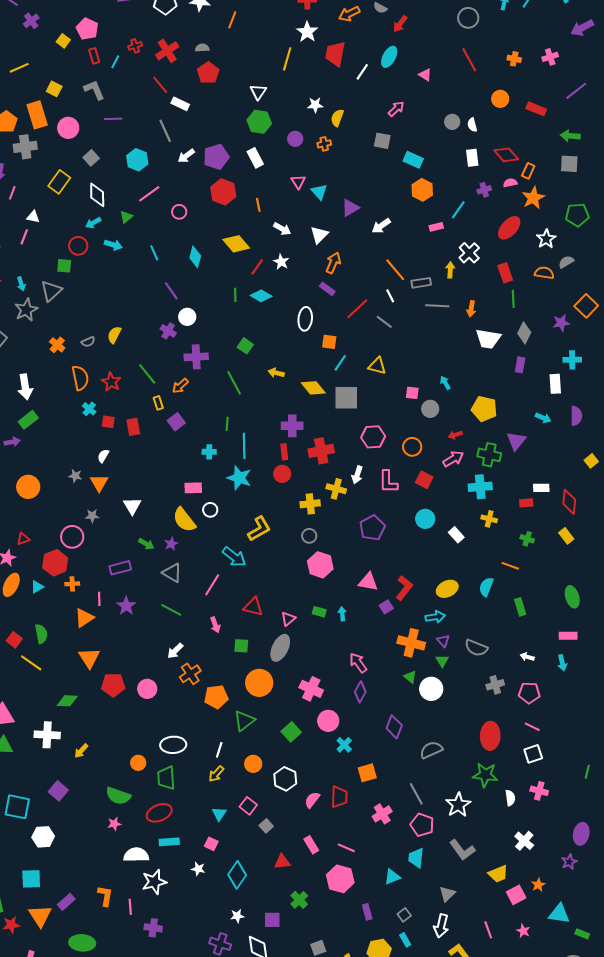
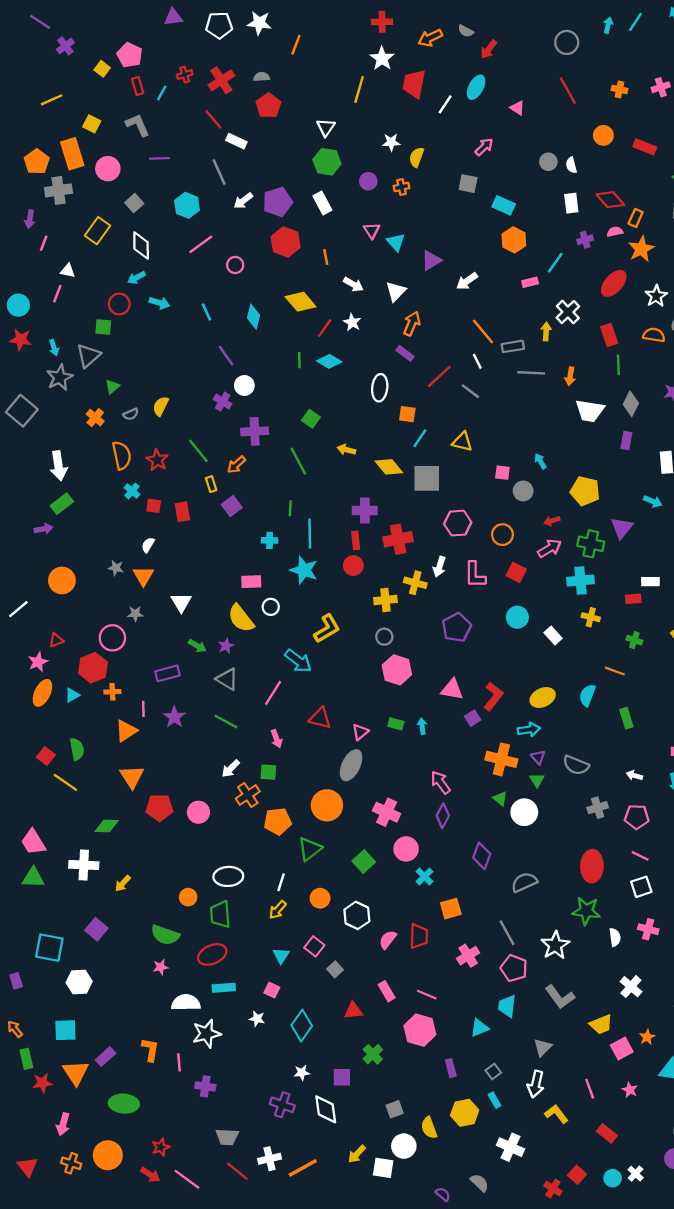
green triangle: (126, 217) -> (112, 387), moved
green square: (241, 646) -> (268, 772), moved

